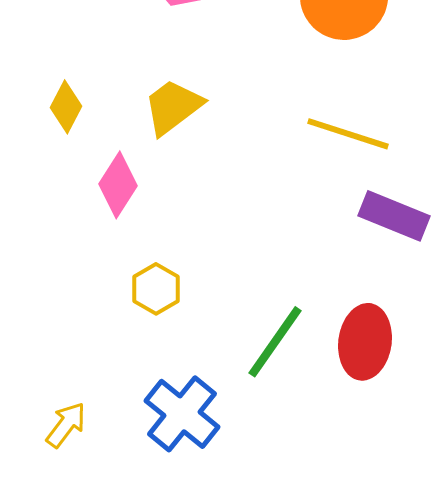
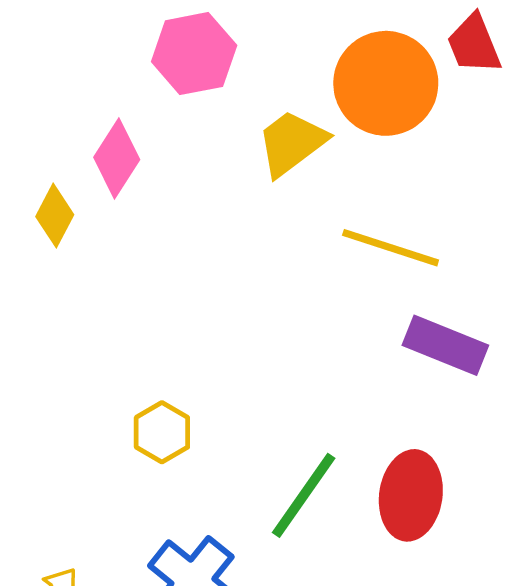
yellow trapezoid: (173, 107) -> (292, 143), moved
pink diamond: (118, 185) -> (117, 158), moved

